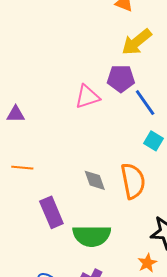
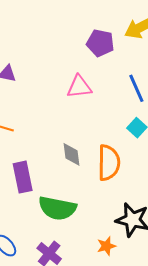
purple pentagon: (121, 79) -> (100, 43), moved
pink triangle: (87, 97) -> (79, 87), moved

